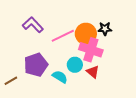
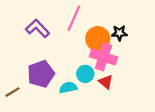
pink line: (63, 36) -> (74, 18), moved, turned -40
cyan semicircle: (60, 77) -> (68, 88), turned -42

